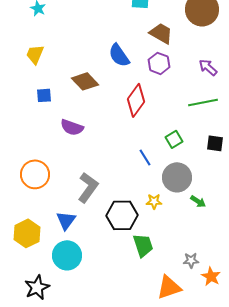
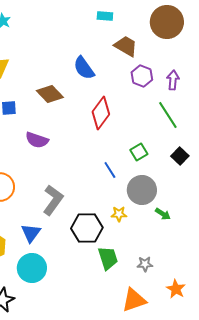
purple hexagon: (159, 63) -> (142, 76), moved
purple arrow: (208, 67) -> (173, 80), turned 54
green line: (203, 102) -> (168, 115), turned 68
black square: (215, 143) -> (180, 156), turned 36
gray star: (191, 260) -> (145, 264), moved

